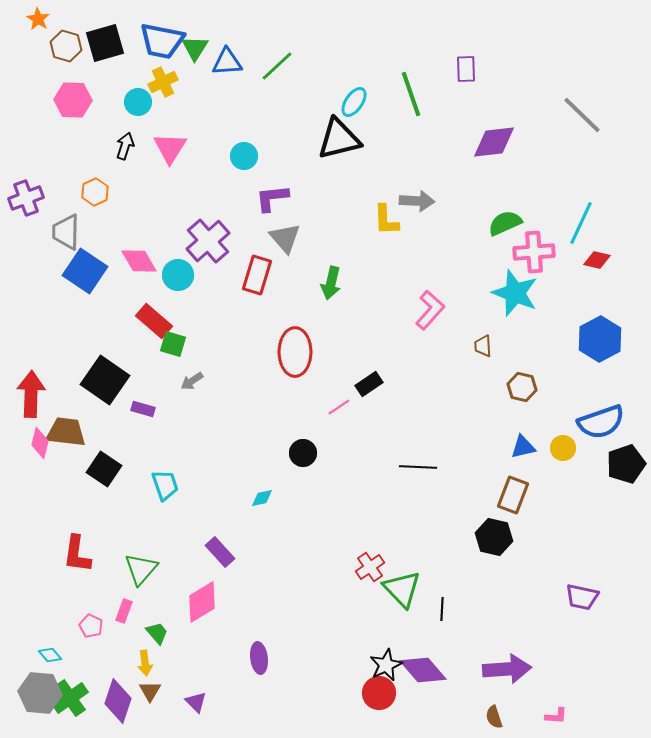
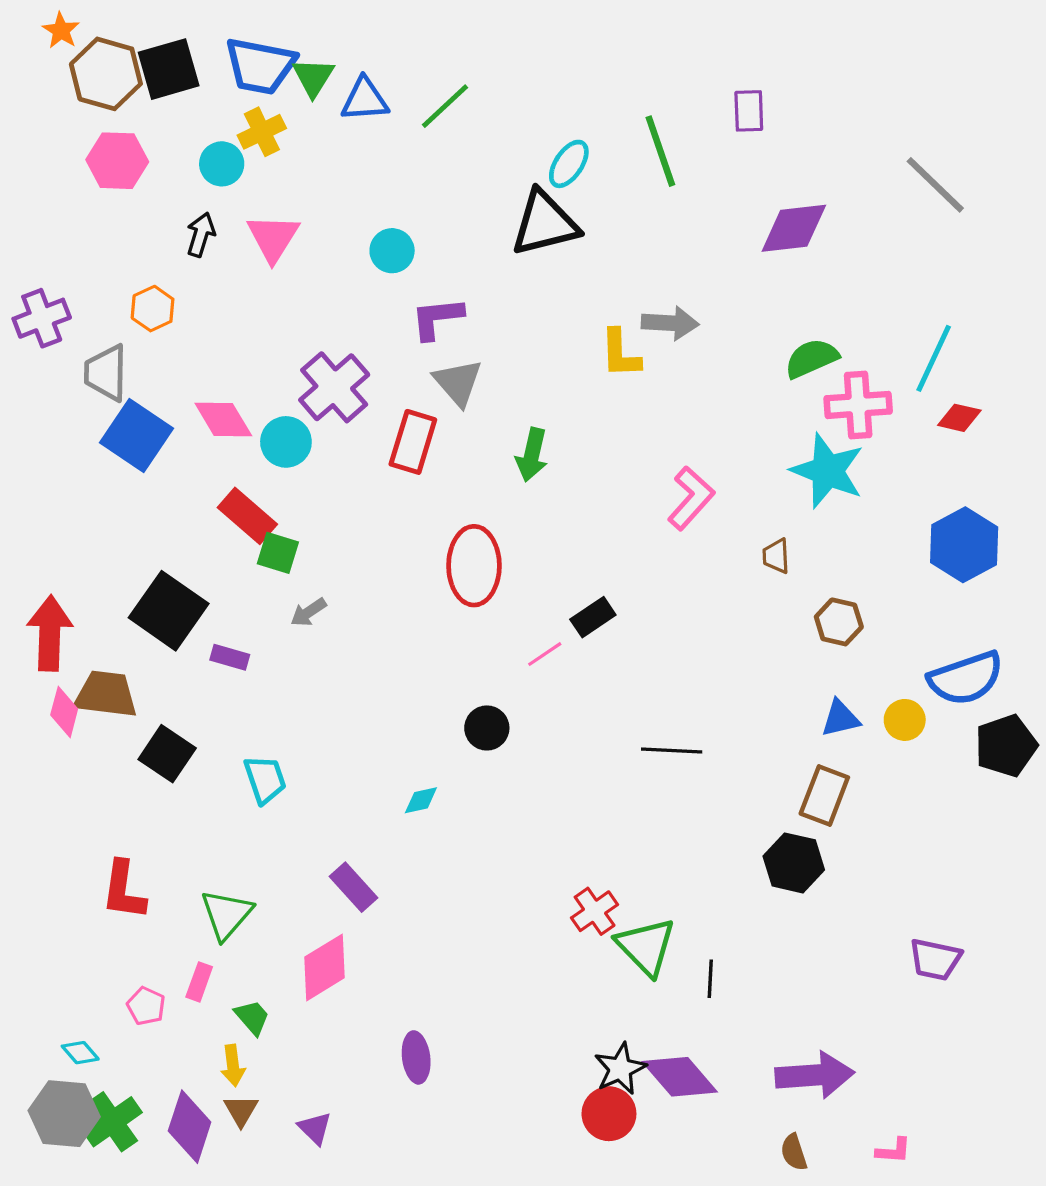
brown hexagon: (66, 46) -> (106, 74), size x1.4

